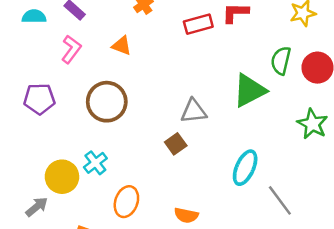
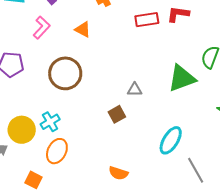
gray triangle: (194, 111) -> (135, 90), size x0.7
orange ellipse: (126, 202) -> (57, 151), moved

